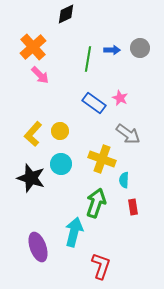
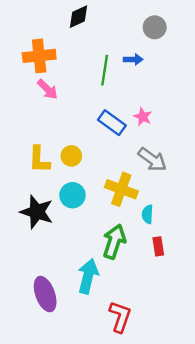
orange cross: (33, 47) -> (39, 56), turned 36
gray circle: (140, 48) -> (155, 27), moved
yellow L-shape: (33, 134) -> (39, 159), turned -40

